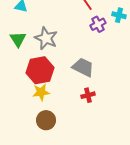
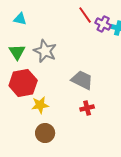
purple cross: (98, 24) -> (103, 24), moved, turned -35
red hexagon: (40, 70) -> (23, 83), moved

